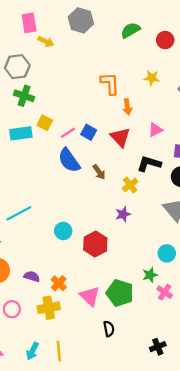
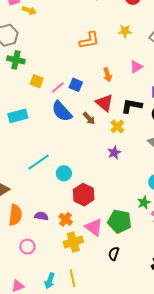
orange L-shape: (110, 84) -> (89, 40), turned 90
orange arrow: (127, 107) -> (107, 75), moved
pink triangle: (155, 130) -> (136, 67), moved
cyan rectangle: (21, 133) -> (18, 116), moved
red triangle: (120, 137) -> (104, 103), moved
cyan line: (19, 213) -> (38, 162), moved
red hexagon: (95, 244) -> (84, 195), moved
yellow cross: (49, 308) -> (73, 242), moved
black semicircle: (109, 329) -> (114, 254), turned -144

